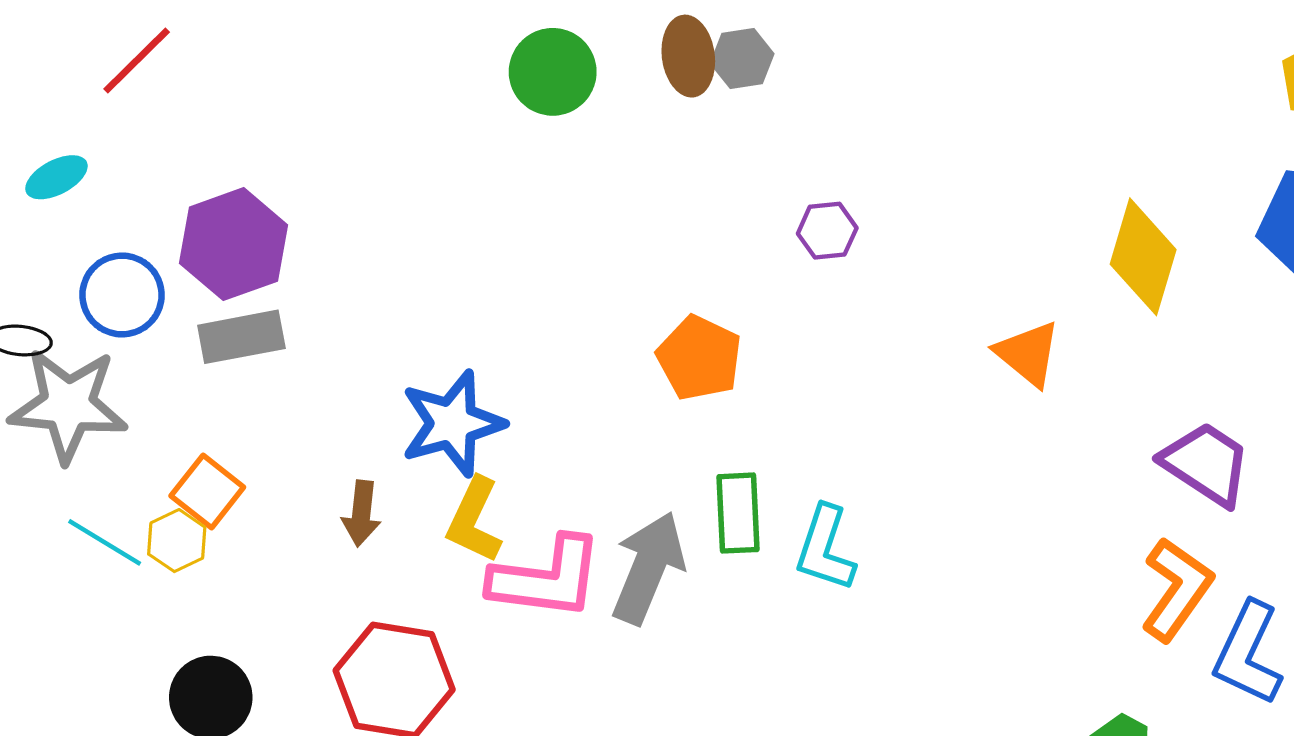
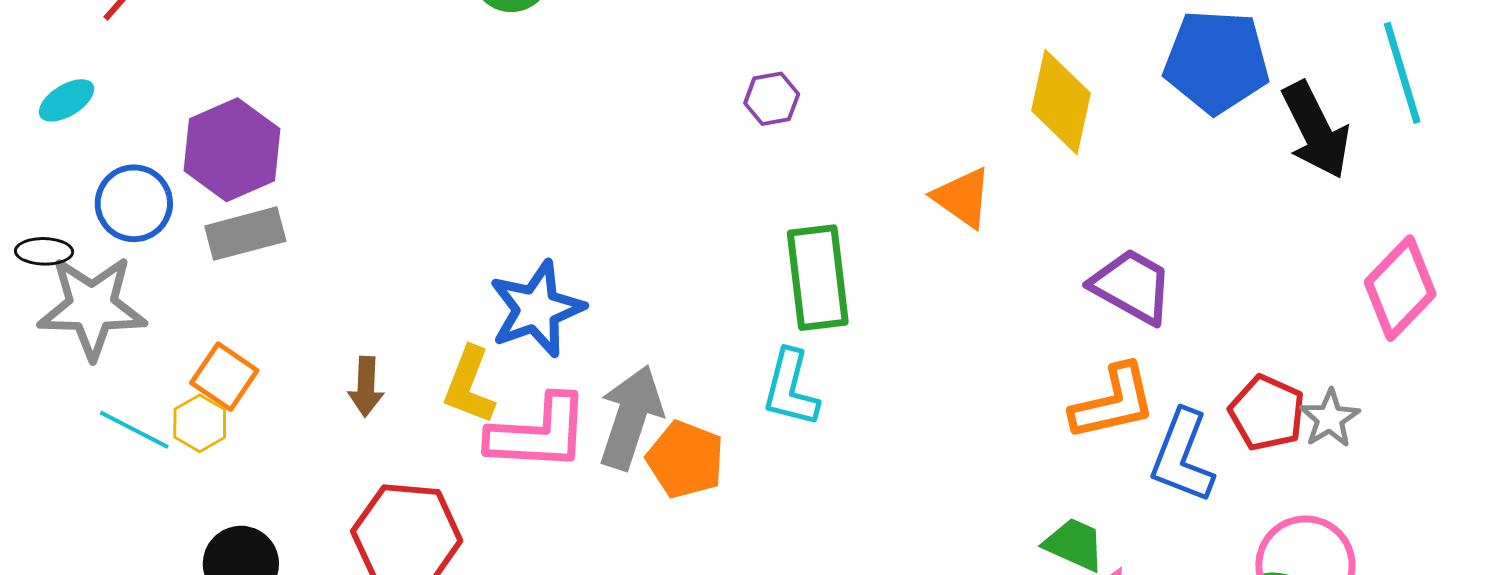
orange pentagon: (699, 358) -> (685, 459), moved
blue star: (452, 423) -> (537, 309), moved
green rectangle: (738, 513) -> (818, 278), moved, size x1.4
orange L-shape: (1177, 589) -> (1113, 402), turned 46

